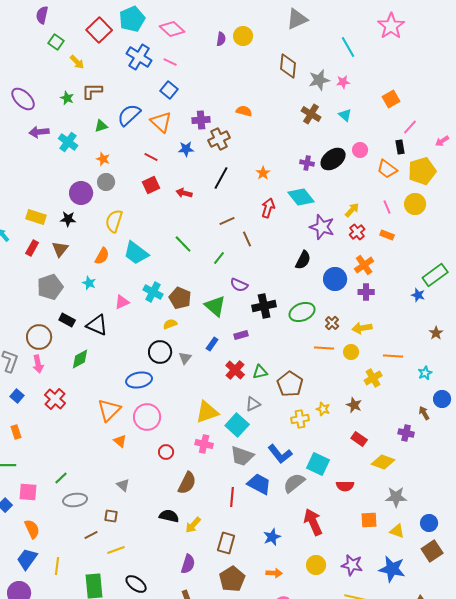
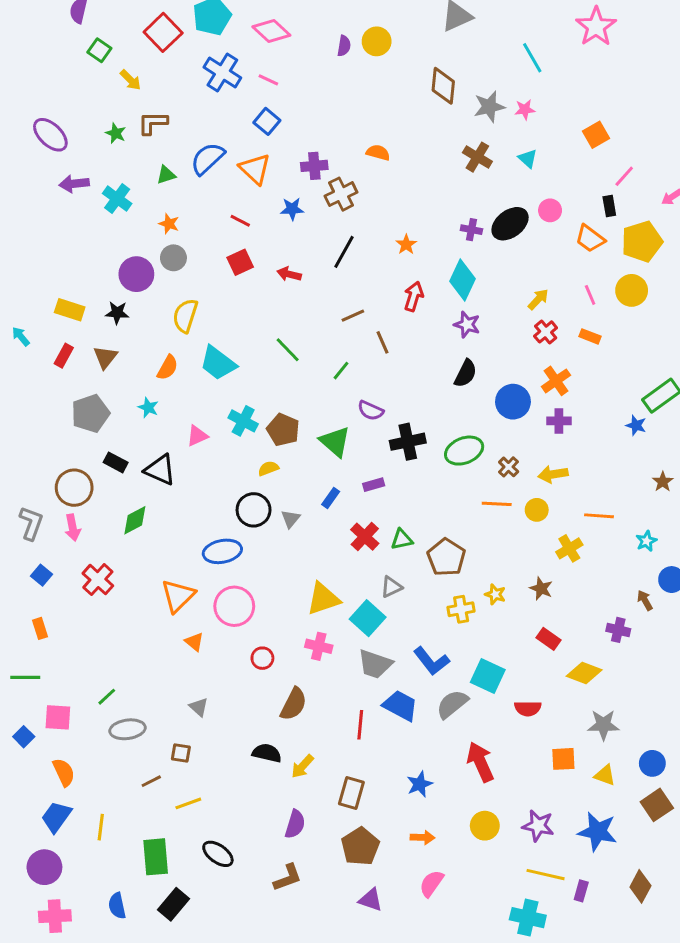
cyan diamond: (301, 197) -> (463, 280), turned 64
purple star: (322, 227) -> (467, 325), moved, size x0.7

